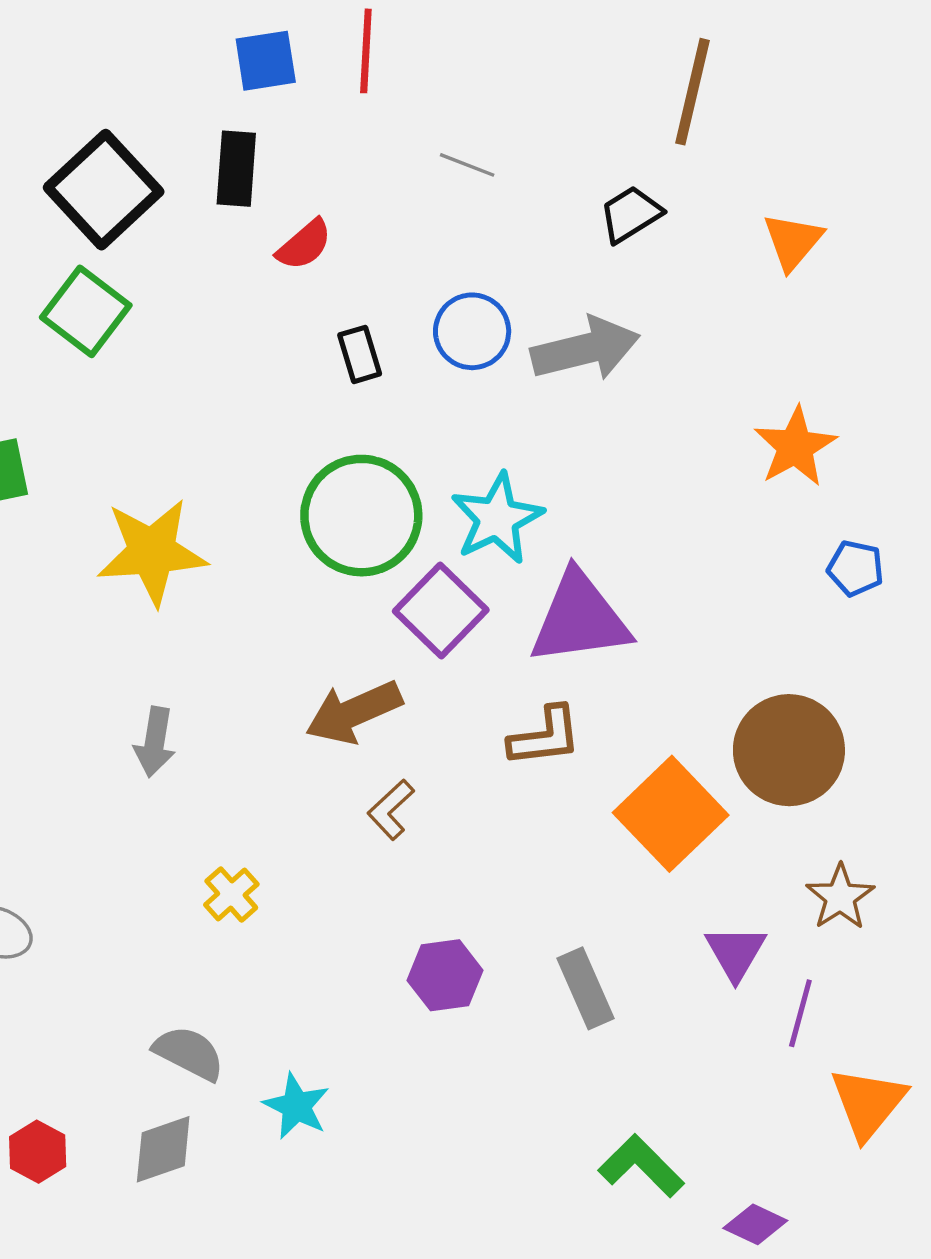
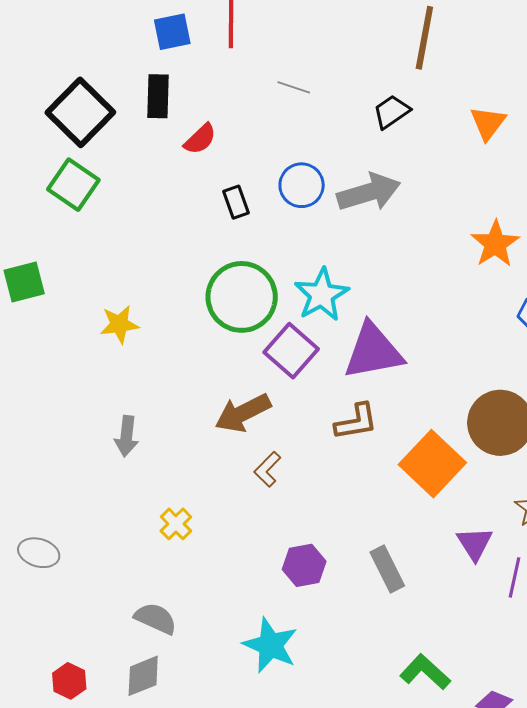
yellow star: (152, 552) -> (119, 324), size x0.6
cyan star: (296, 1106) -> (270, 645), moved, size x1.4

